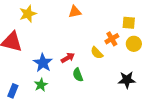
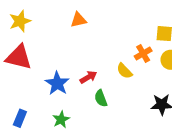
orange triangle: (75, 12) -> (78, 20), moved
yellow star: (28, 14) -> (20, 21), moved
green star: (41, 85) -> (61, 119), moved

